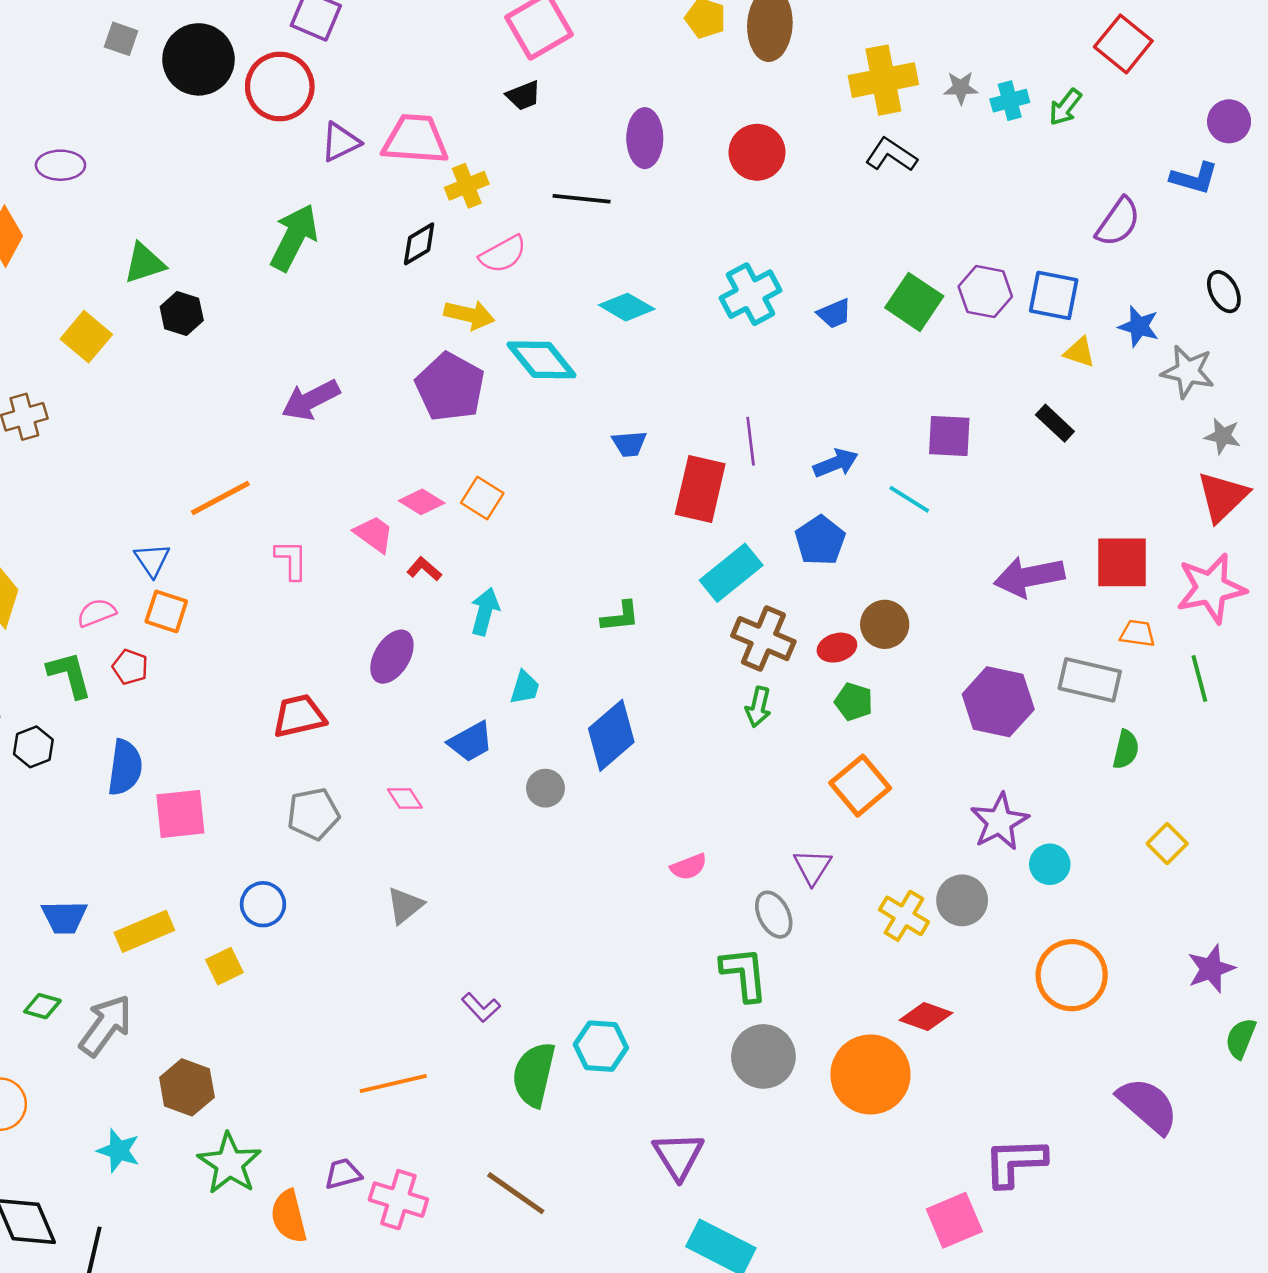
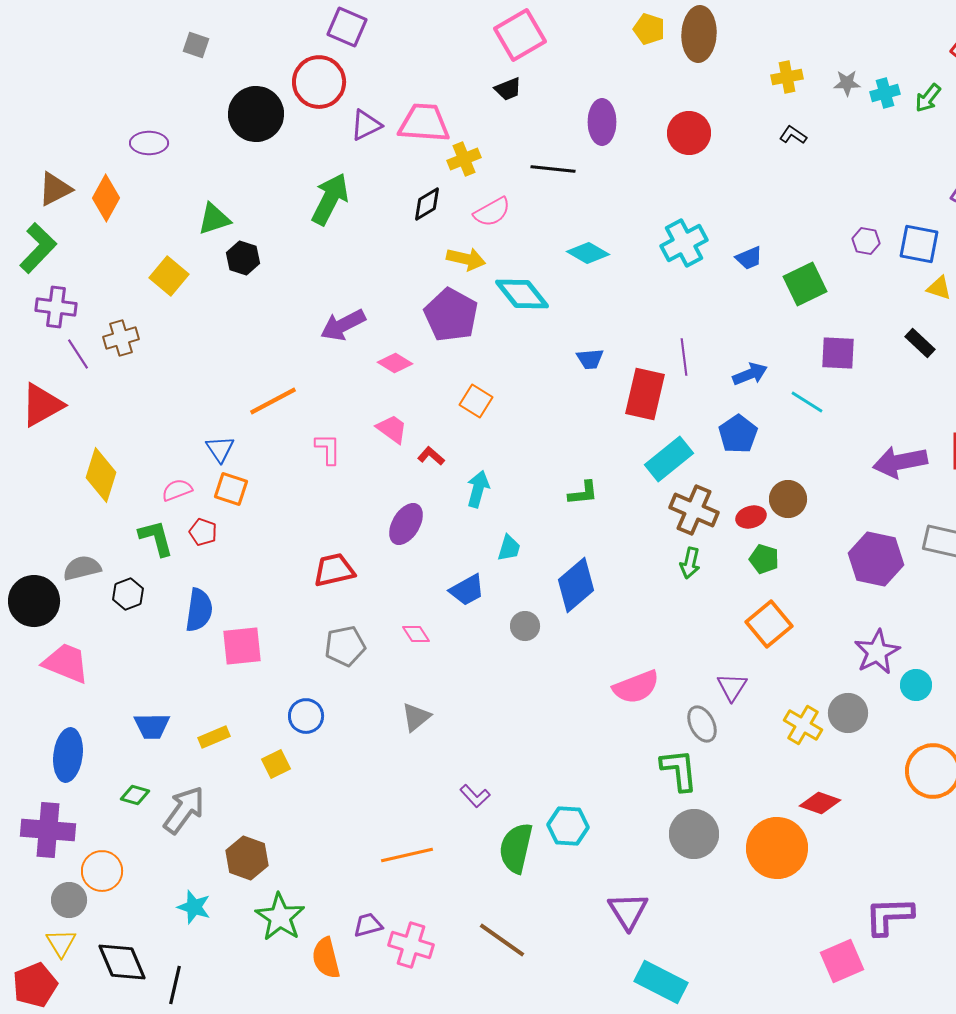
black circle: (198, 59) -> (256, 114), moved
yellow cross: (883, 80) -> (787, 77), size x0.6
black L-shape: (891, 155) -> (793, 135), size x0.7
purple hexagon: (985, 292) -> (866, 241), size x0.7
green square: (914, 302) -> (805, 284), moved, turned 30
pink diamond: (422, 502) -> (395, 363), moved
pink semicircle: (689, 867) -> (636, 687), size x1.6
yellow rectangle: (144, 931) -> (214, 737), size x0.7

